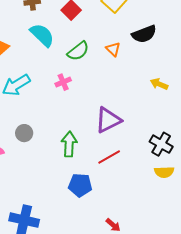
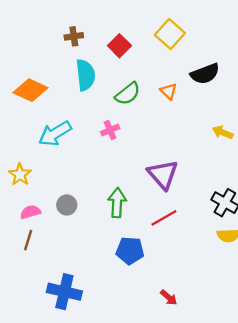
cyan semicircle: (42, 35) -> (86, 75), turned 40
purple triangle: (108, 120) -> (163, 175), turned -44
gray circle: (24, 133) -> (67, 205), moved

